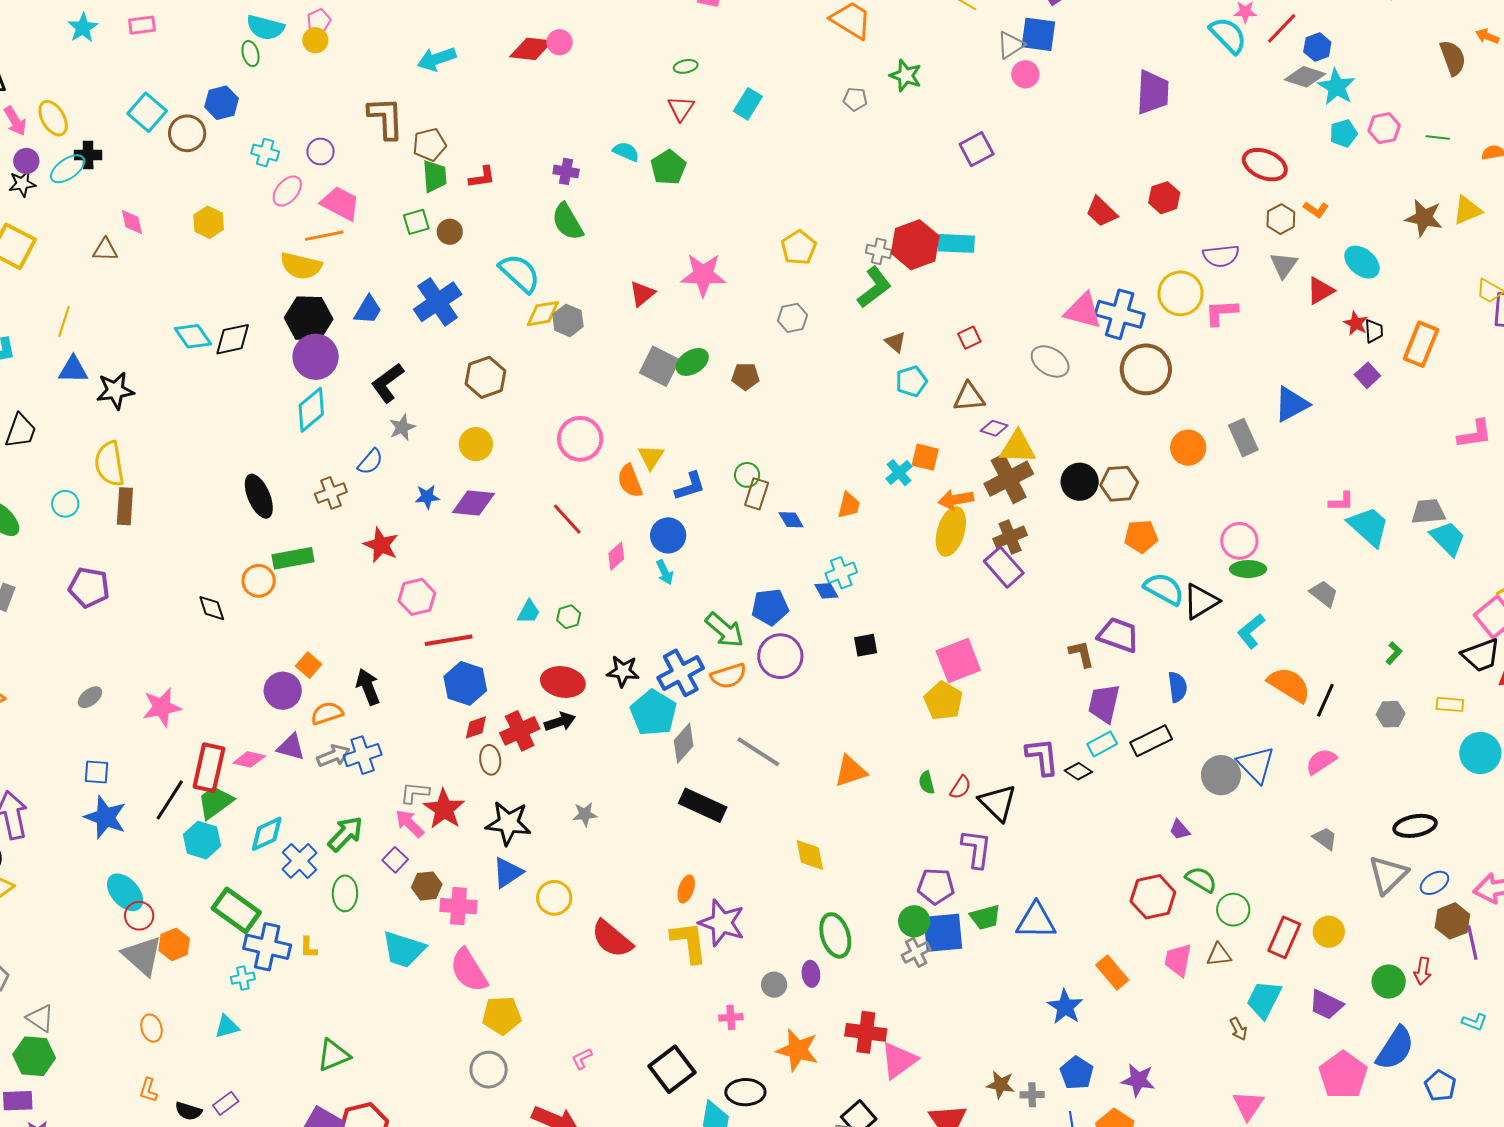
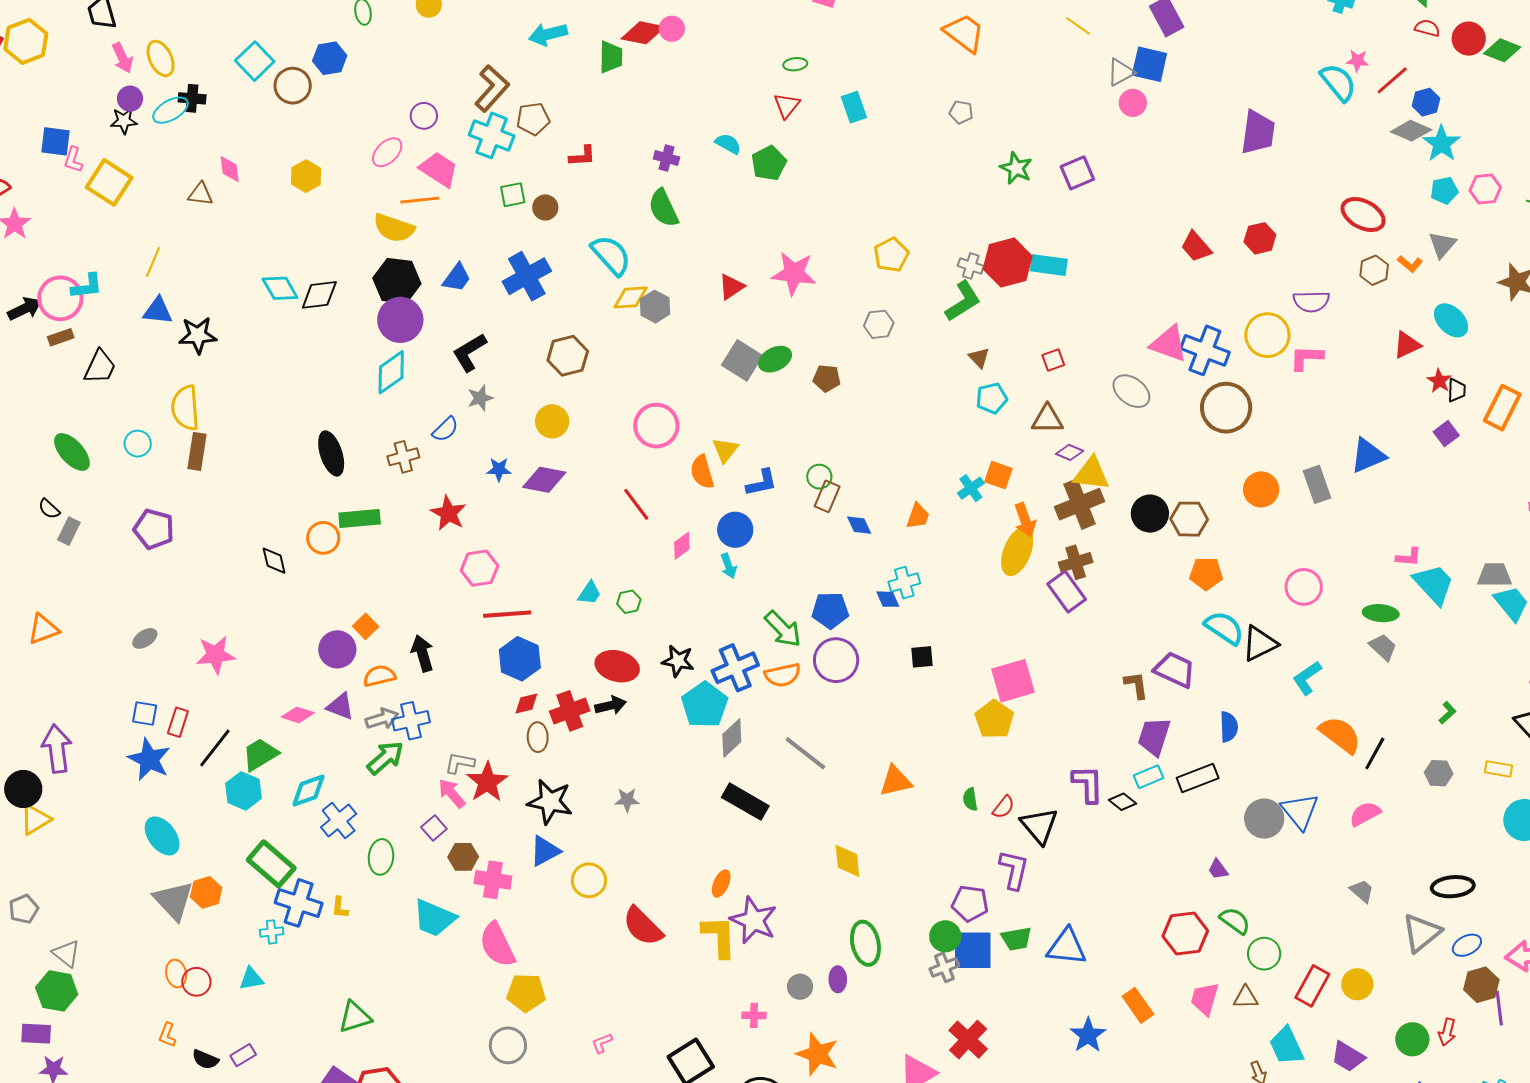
green star: (906, 76) -> (1016, 168), moved
cyan rectangle: (748, 104) -> (854, 107), turned -56
brown L-shape: (386, 118) -> (492, 88), turned 39
cyan cross: (265, 153) -> (492, 135), moved, size x1.6
green trapezoid: (435, 176) -> (611, 57), moved
gray triangle: (1284, 265) -> (1442, 245), moved
orange arrow: (956, 500) -> (1025, 520), turned -104
green ellipse: (1248, 569) -> (1381, 613), moved
red rectangle: (209, 768) -> (178, 722), moved, size x0.6
green arrow: (345, 834) -> (385, 758), moved
red circle: (139, 916) -> (196, 982), moved
cyan trapezoid: (1264, 999) -> (1287, 1046), turned -57
red cross: (866, 1032) -> (968, 1040), moved, turned 30

